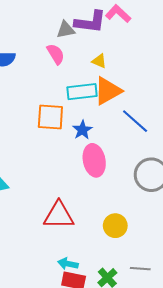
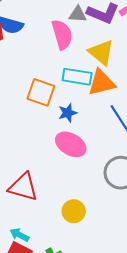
pink semicircle: (56, 54) -> (62, 35), size x1.4
yellow triangle: (99, 61) -> (101, 52), size x1.8
pink ellipse: (94, 160) -> (71, 144), turned -64

